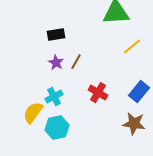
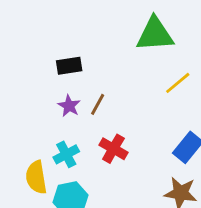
red cross: (98, 93) -> (113, 149), moved
yellow semicircle: (33, 113) -> (36, 177), turned -45

